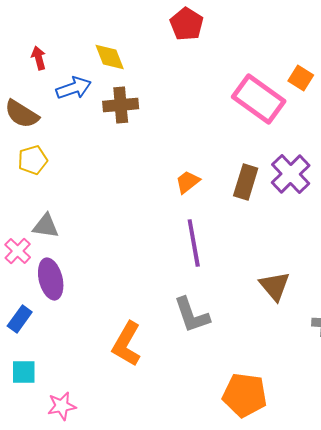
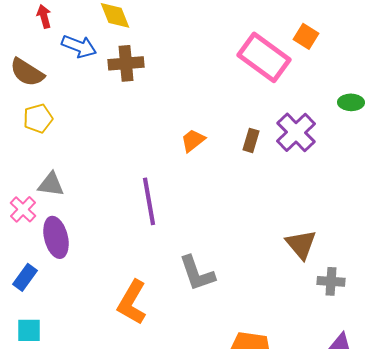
blue arrow: (74, 88) -> (79, 46), turned 40
brown rectangle: (246, 182) -> (251, 140), size x0.7
purple line: (194, 243) -> (149, 201), moved
brown triangle: (275, 286) -> (301, 244), moved

